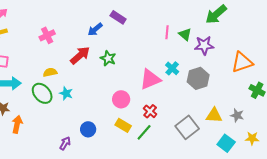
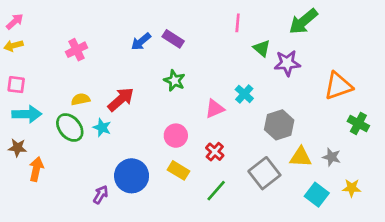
purple rectangle: (118, 17) -> (173, 39), moved
pink line: (167, 32) -> (238, 23), moved
red arrow: (80, 55) -> (121, 99), moved
green star: (108, 58) -> (174, 81), moved
gray hexagon: (198, 78) -> (279, 125), moved
pink triangle: (150, 79) -> (215, 109), size x0.7
blue circle: (88, 129) -> (132, 176), size x1.6
green line: (144, 132) -> (216, 191), moved

